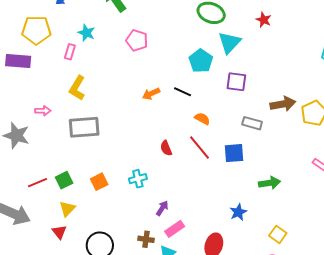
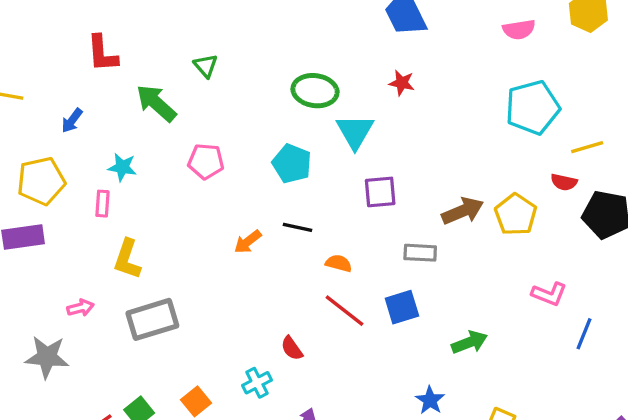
cyan pentagon: (201, 61) -> (292, 164), moved
red semicircle: (166, 148) -> (292, 348), moved

